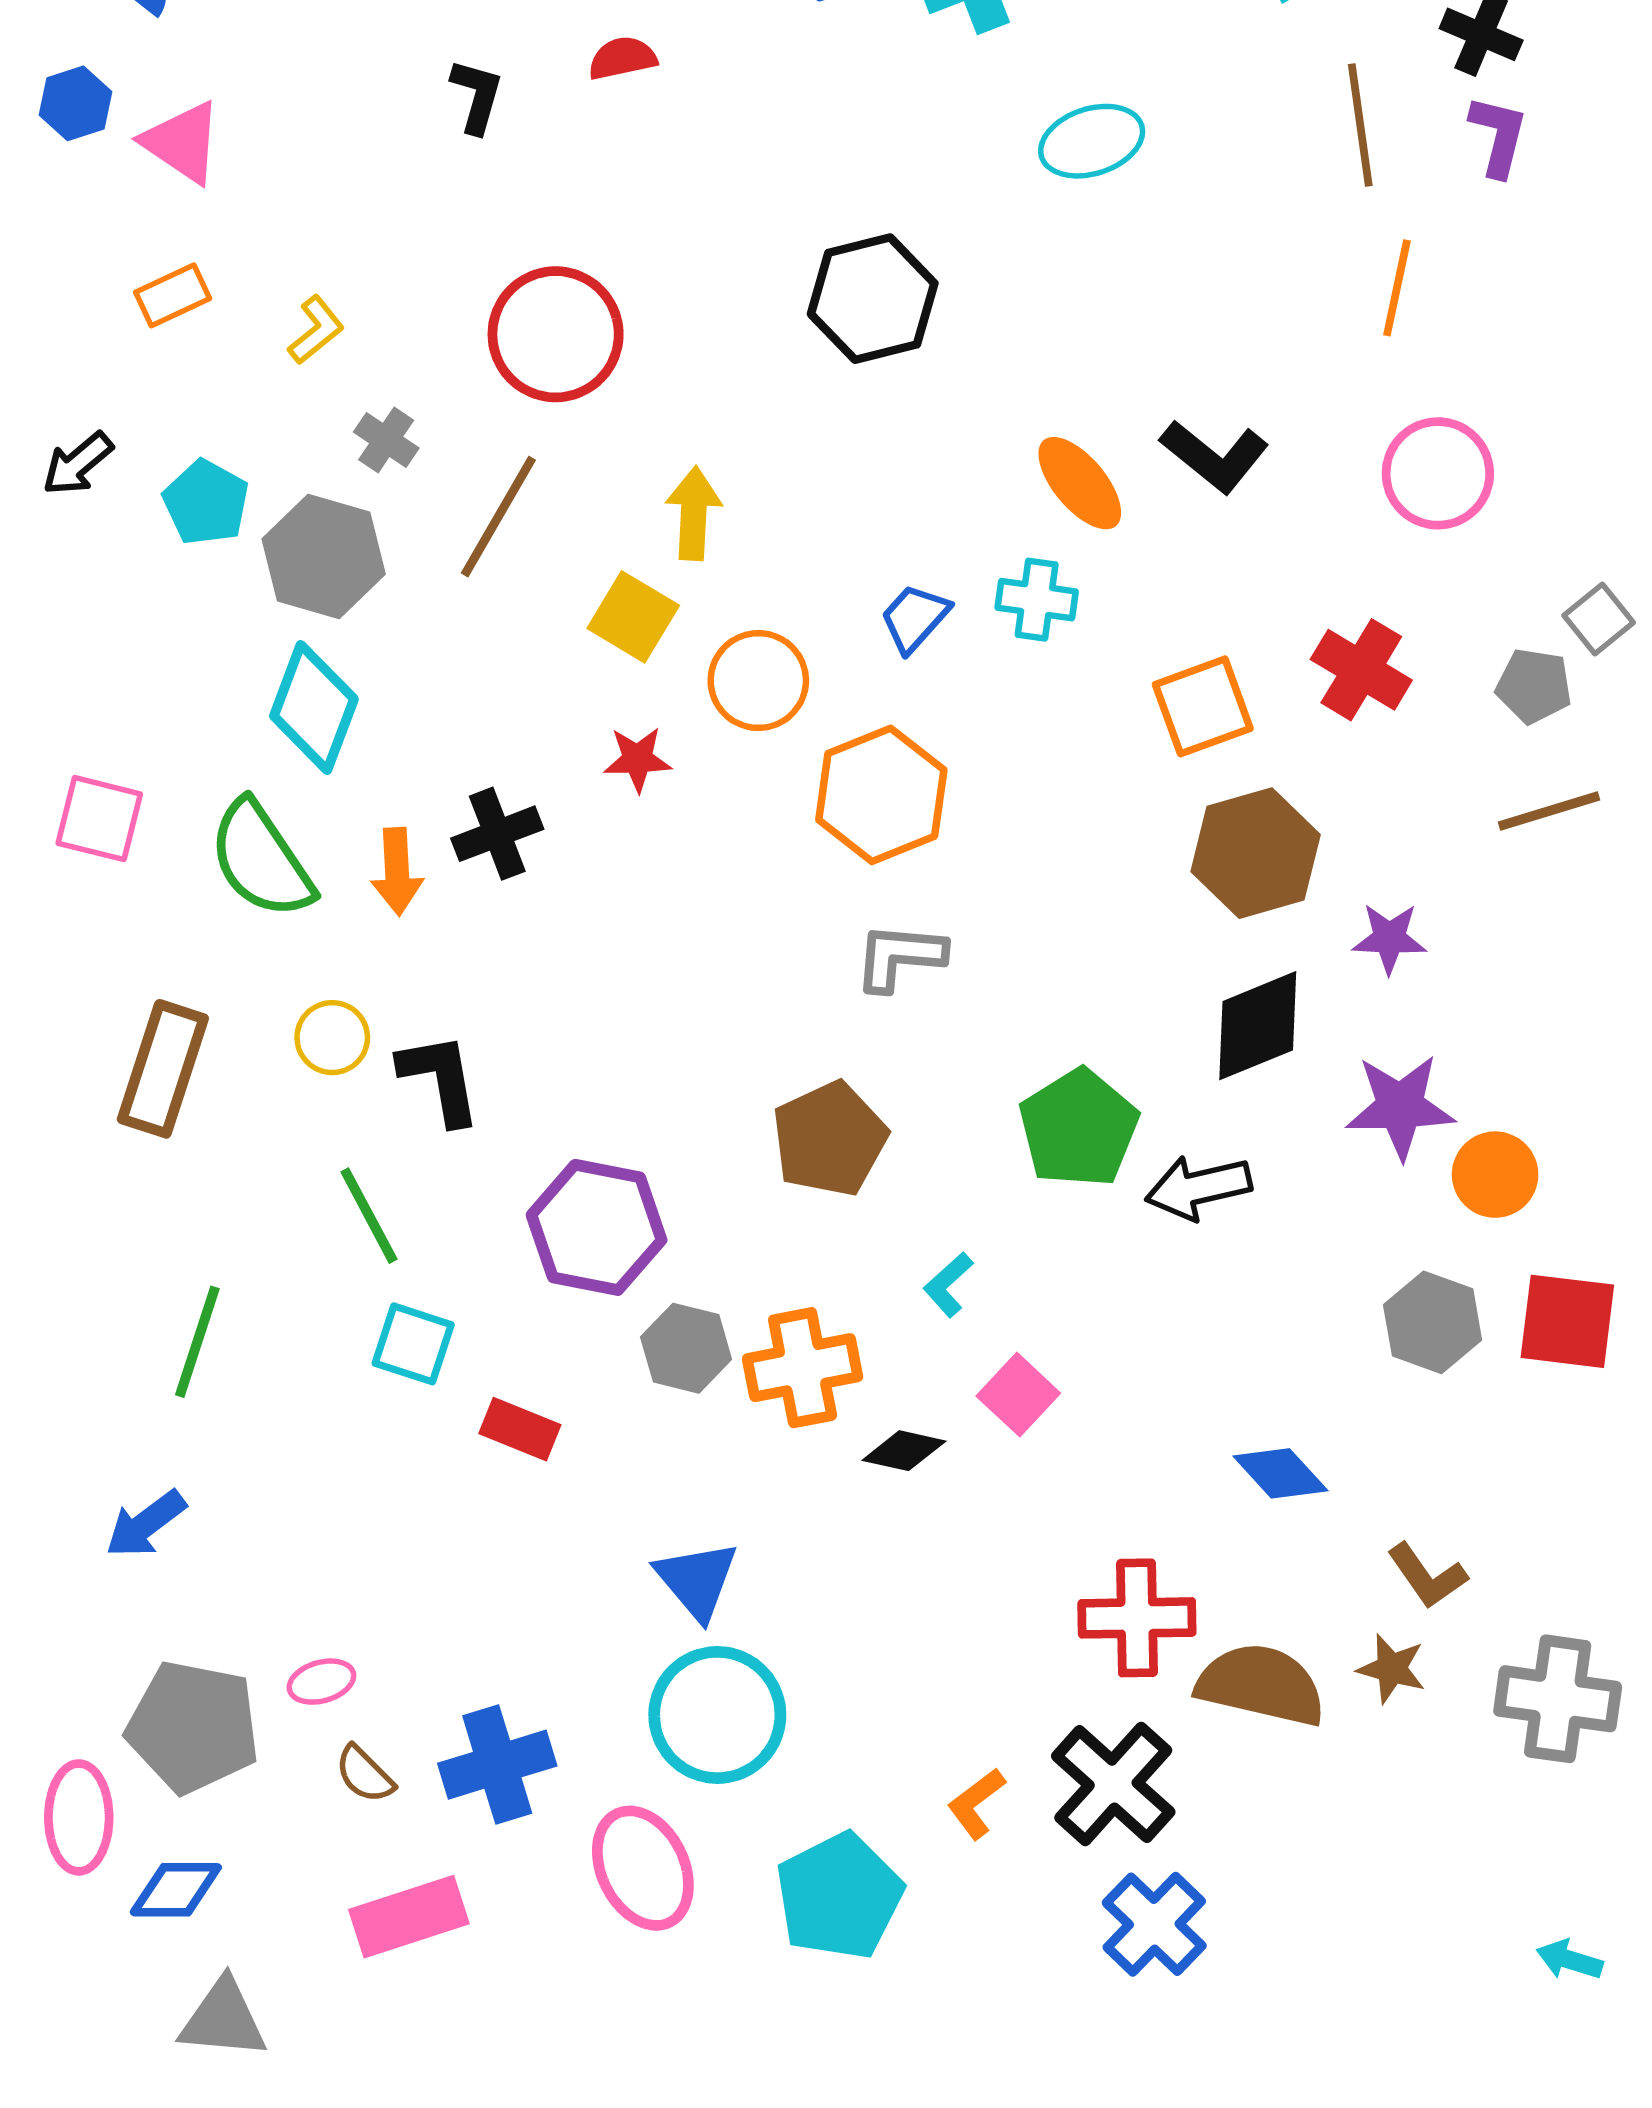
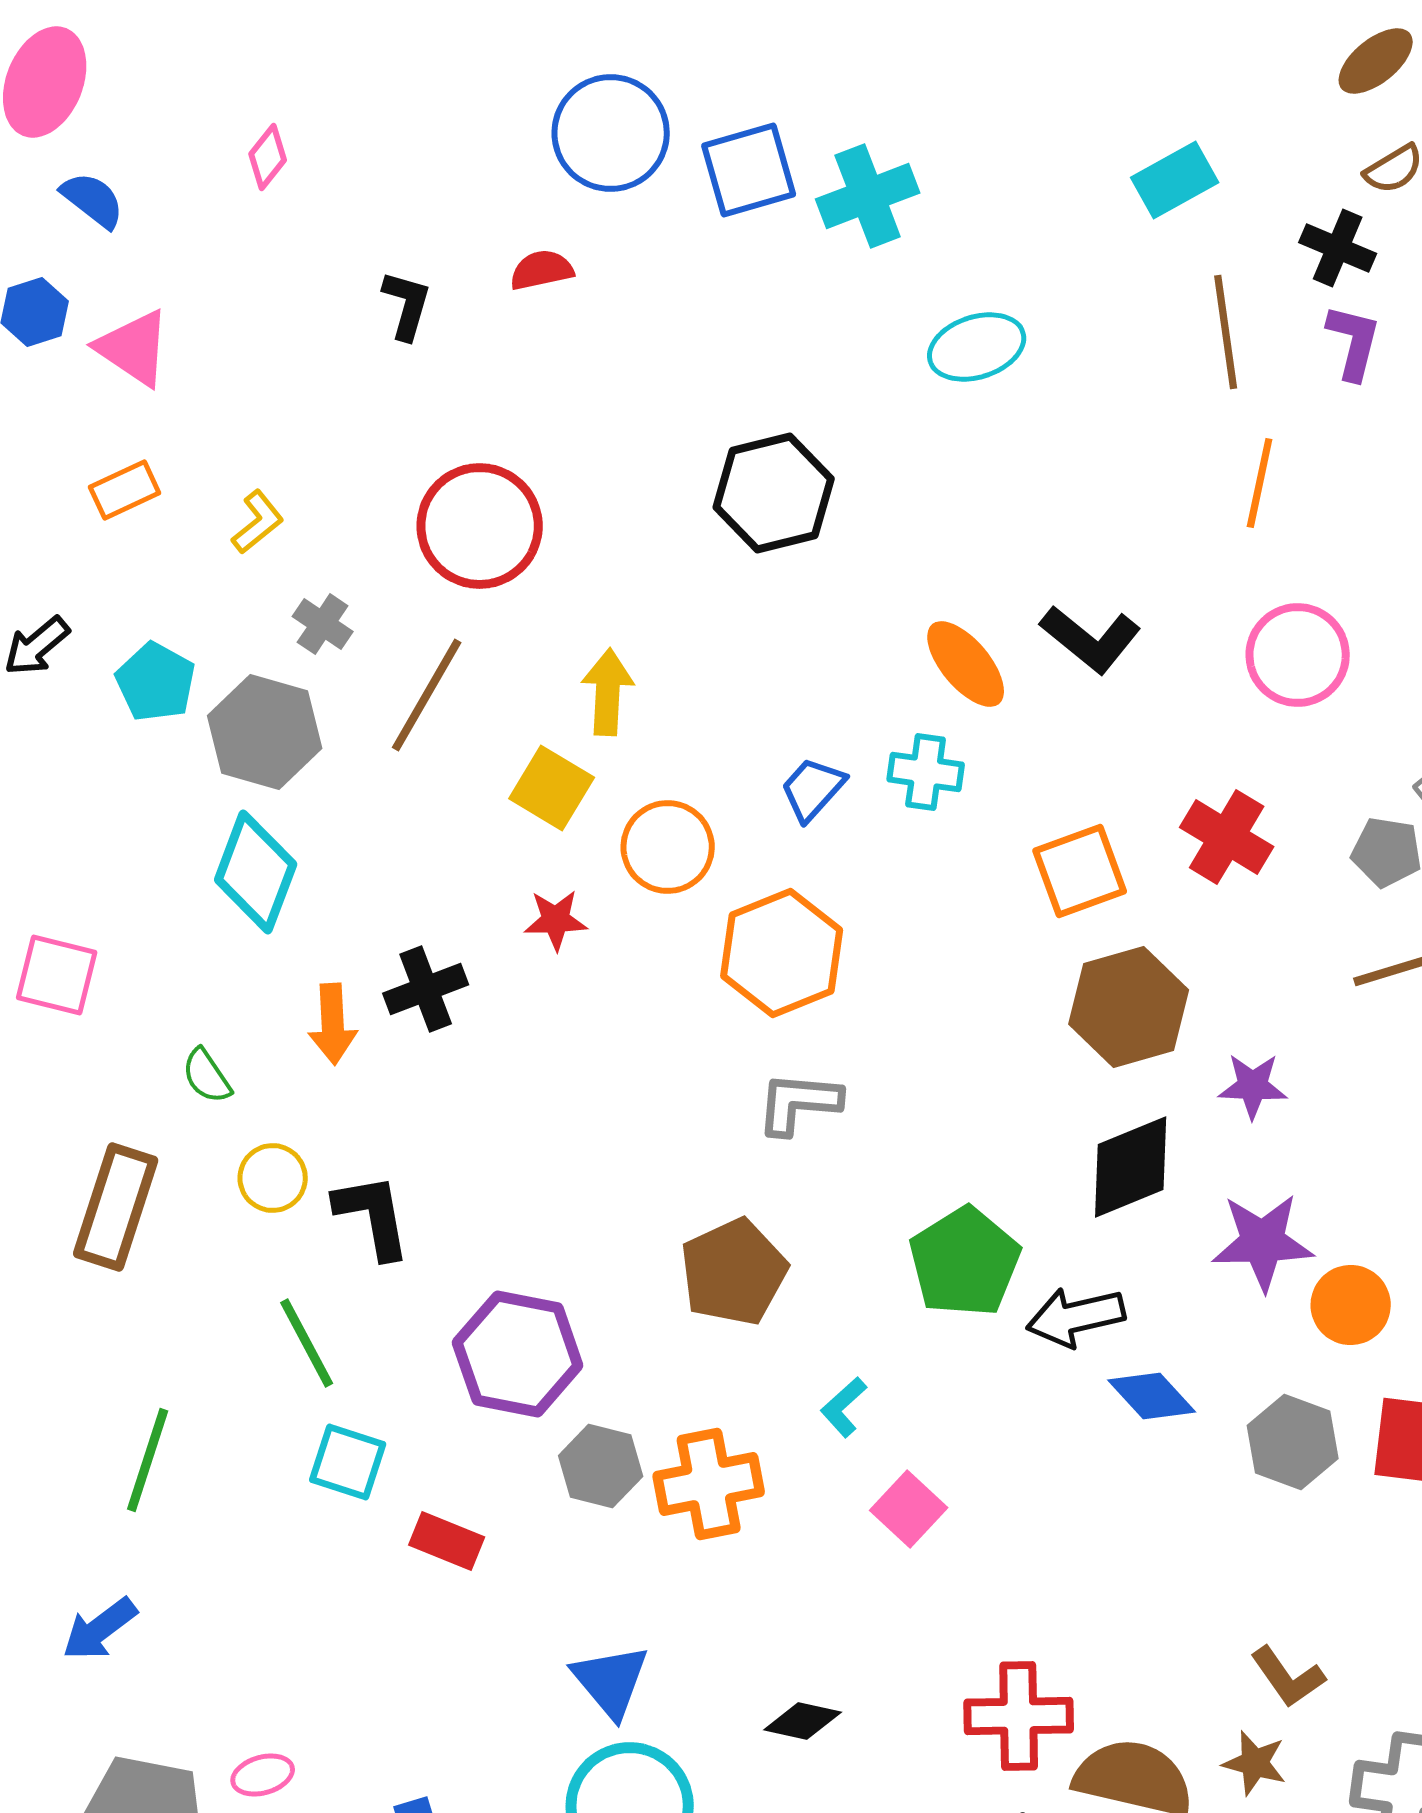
green semicircle: (261, 860) -> (207, 1076), moved, size x0.5
black diamond: (904, 1451) -> (803, 1721), moved
blue diamond: (1280, 1473) -> (1152, 1396), moved

